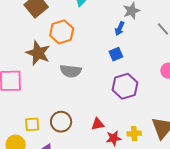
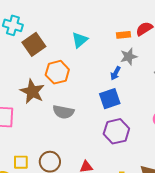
blue square: (116, 54) -> (110, 99), size x1.5

